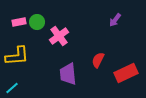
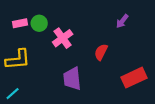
red semicircle: (98, 60) -> (101, 52), moved

